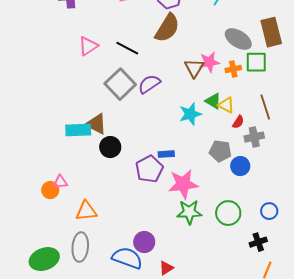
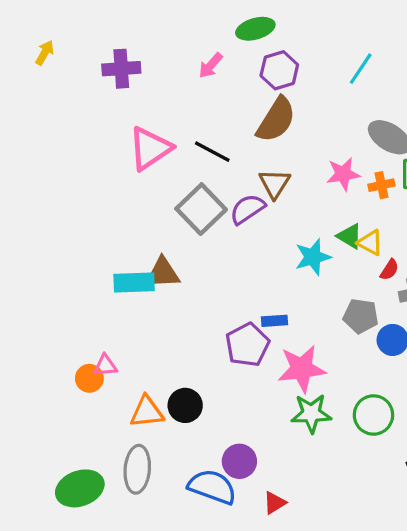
pink triangle: (88, 46) -> (150, 148), size x1.4
brown triangle: (194, 68) -> (275, 184), moved
brown triangle: (96, 124) -> (163, 273), turned -30
black circle: (110, 147) -> (185, 405), moved

